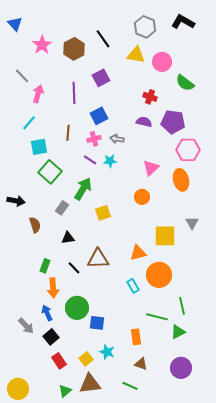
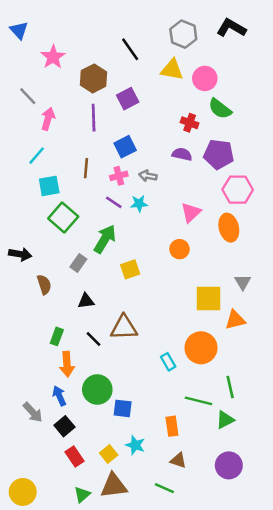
brown hexagon: (74, 49) -> (94, 78), moved
green semicircle: (185, 83) -> (220, 109), moved
orange triangle: (138, 253) -> (235, 320), moved

